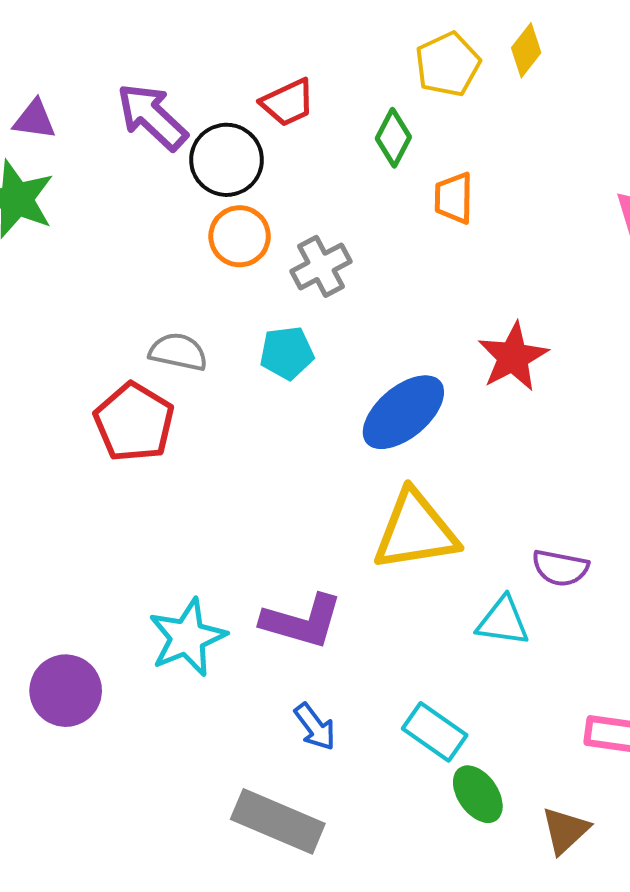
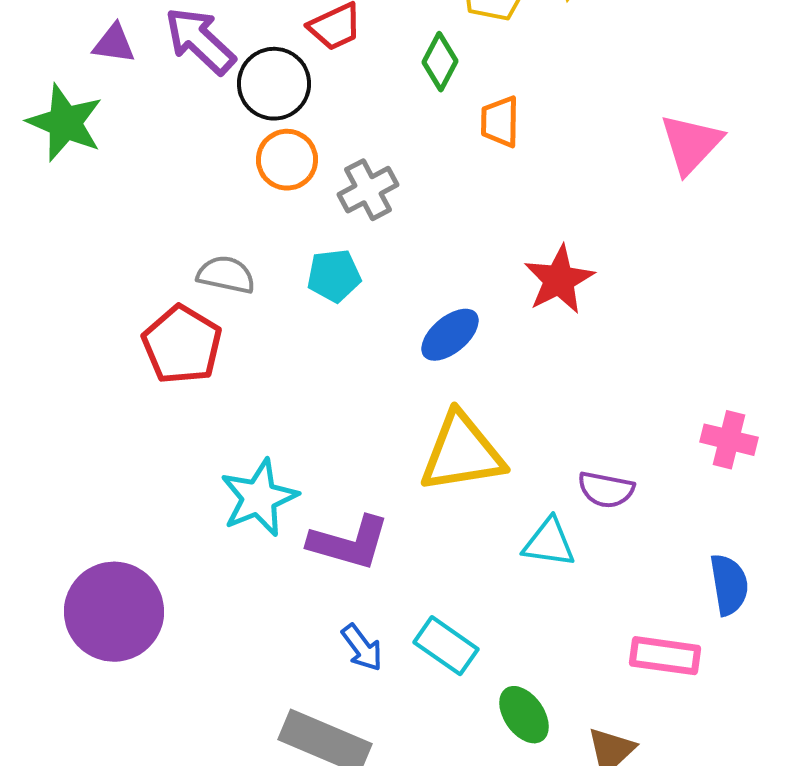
purple triangle: (34, 120) -> (114, 44), moved
blue ellipse: (403, 412) -> (450, 335), size x0.7
cyan star: (187, 637) -> (259, 498), moved
purple circle: (66, 691) -> (114, 612), size x1.4
cyan rectangle: (435, 732) -> (446, 646), moved

